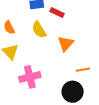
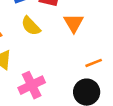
orange triangle: (66, 44) -> (74, 23), moved

